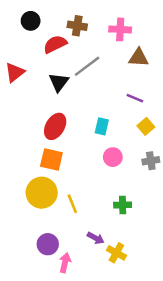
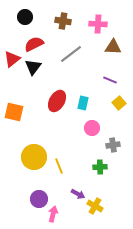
red semicircle: (55, 44) -> (34, 44), moved
black triangle: (59, 82) -> (33, 67), moved
red ellipse: (55, 126) -> (57, 101), moved
orange square: (51, 160) -> (14, 112), moved
gray cross: (151, 161) -> (113, 145), moved

